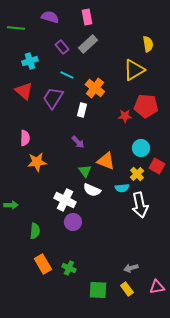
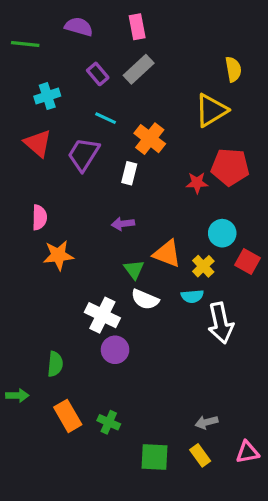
purple arrow: (78, 142) -> (123, 224), turned 128
yellow cross: (137, 174) -> (203, 266), moved
green arrow: (11, 205) -> (17, 395), moved

